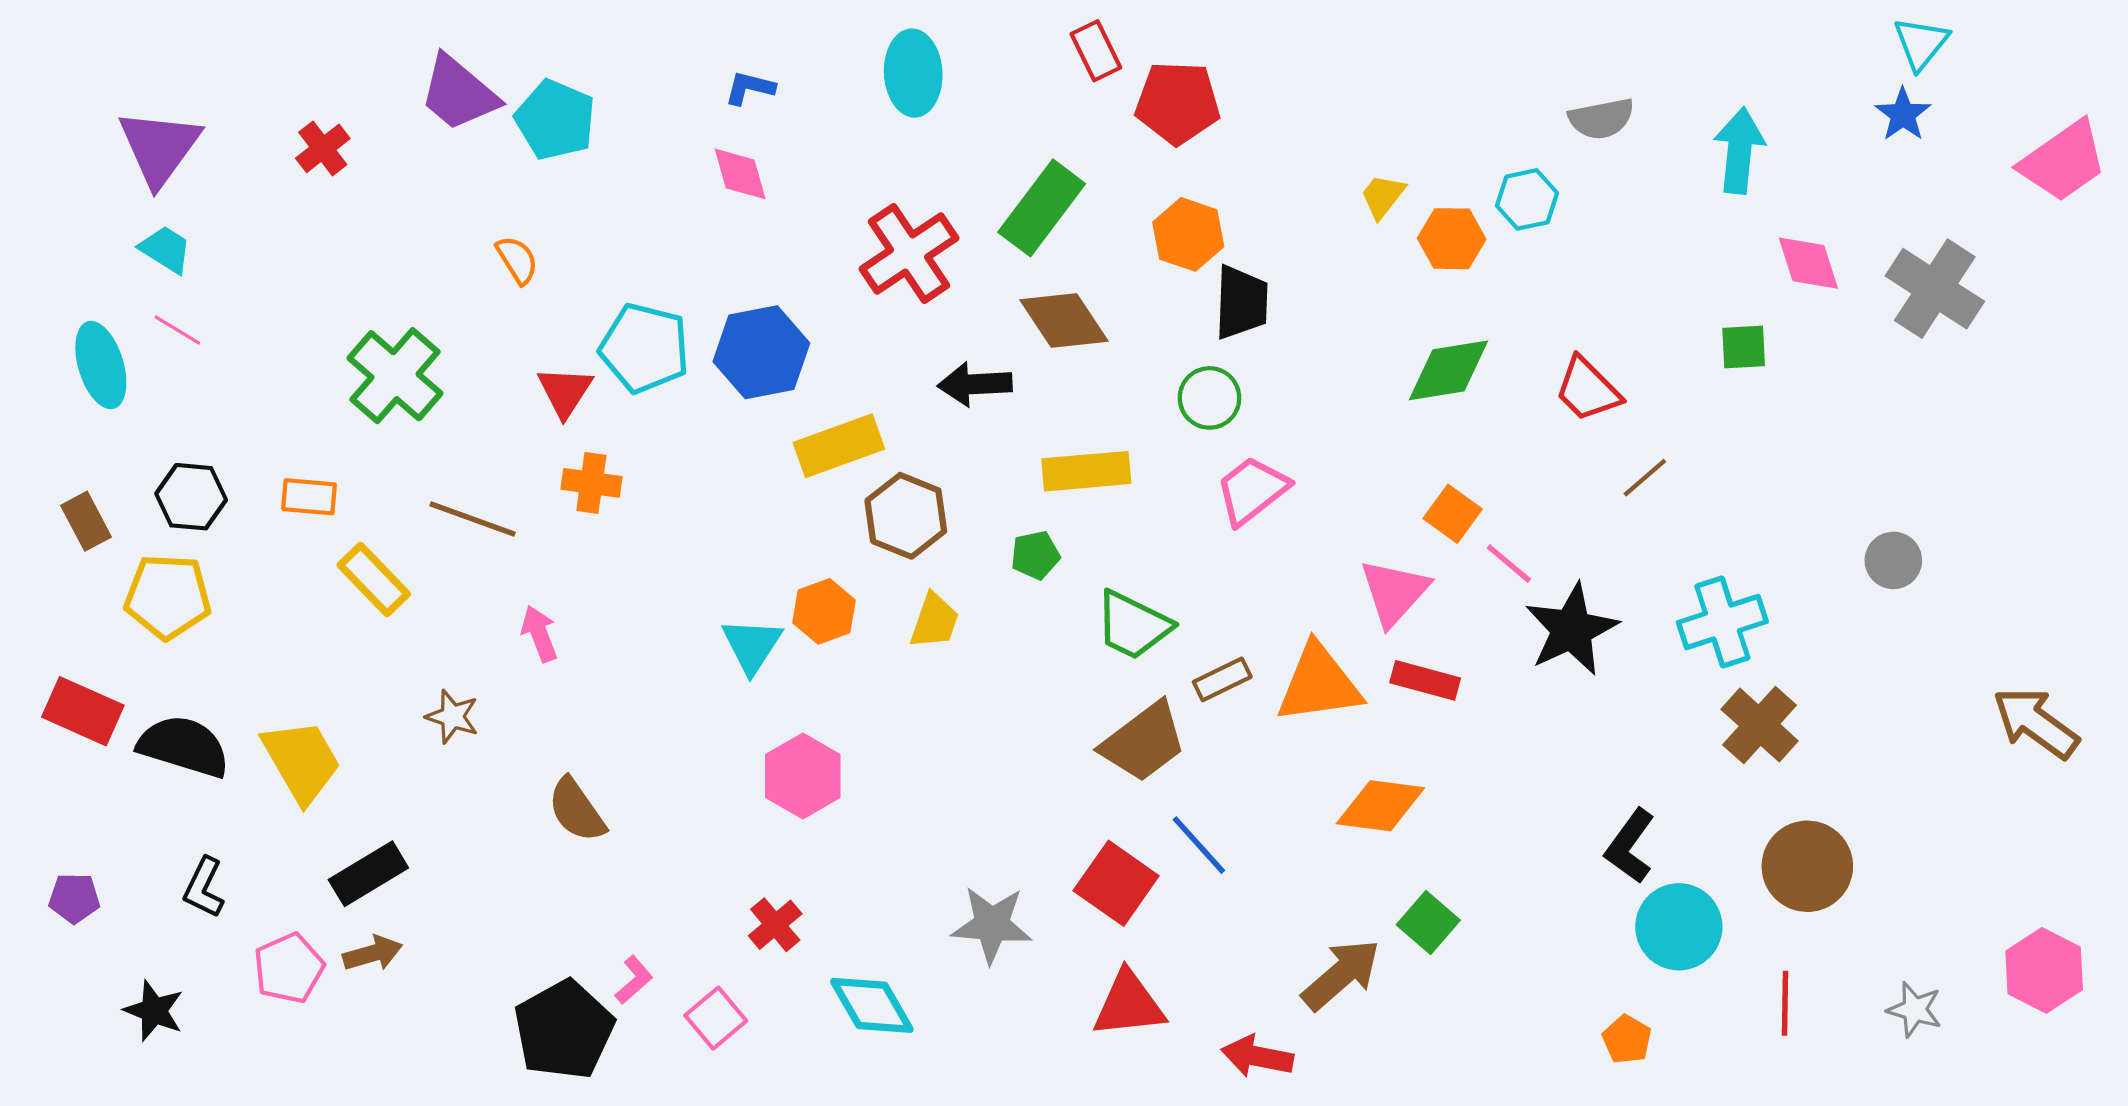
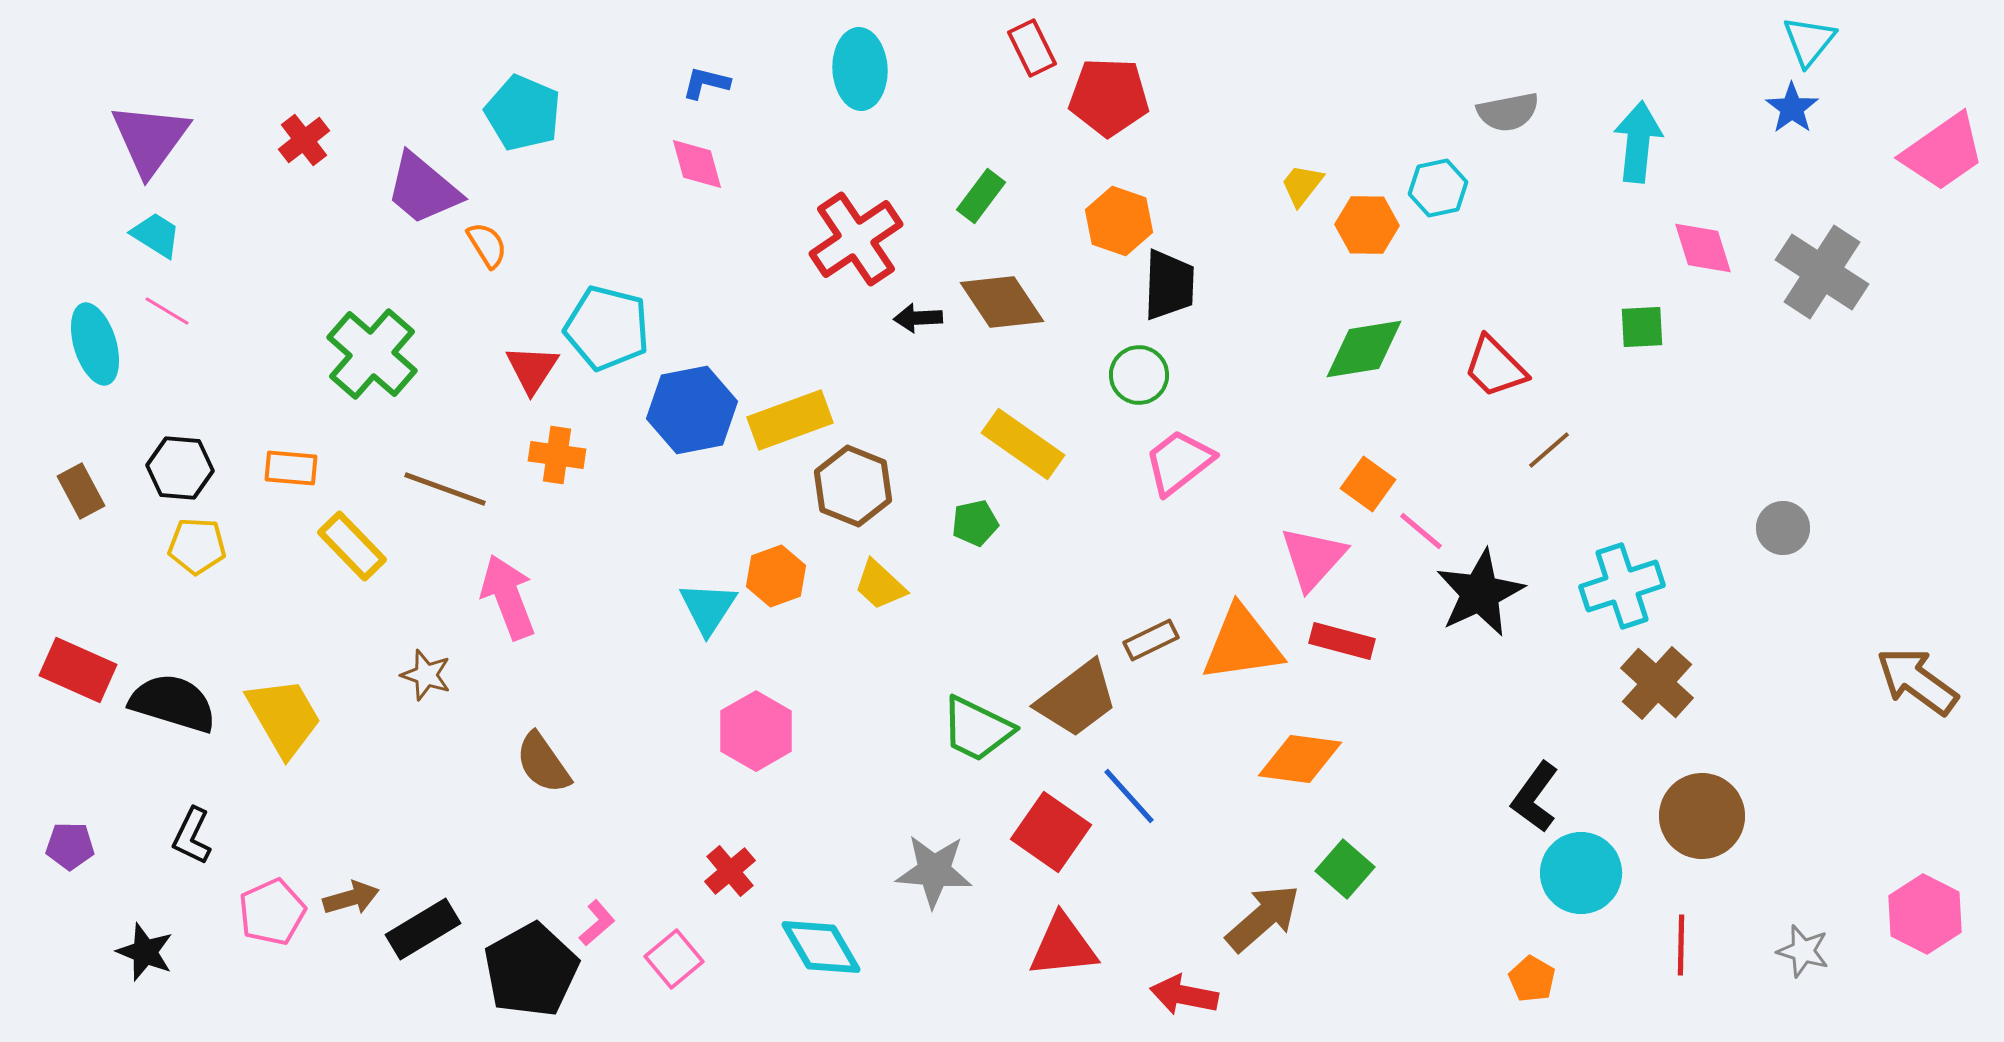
purple trapezoid: (459, 93) -> (423, 189), moved
green rectangle: (1042, 208) -> (981, 196), size x0.6
blue hexagon: (761, 352) -> (692, 410), moved
black arrow: (975, 384) -> (918, 318), moved, size x0.7
yellow rectangle: (1086, 471) -> (1023, 444), turned 40
yellow pentagon: (168, 597) -> (197, 546), moved, size x0.7
yellow trapezoid: (934, 621) -> (880, 585), turned 114
green trapezoid: (1133, 625) -> (977, 729), moved
pink arrow: (539, 634) -> (508, 597), size x1.6
black rectangle: (368, 874) -> (423, 929), moved

